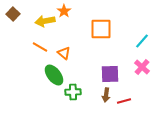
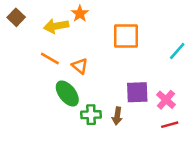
pink cross: (142, 67) -> (166, 100), moved
brown arrow: (106, 95) -> (117, 116), moved
red line: (124, 101) -> (170, 125), moved

